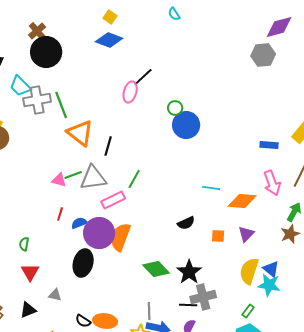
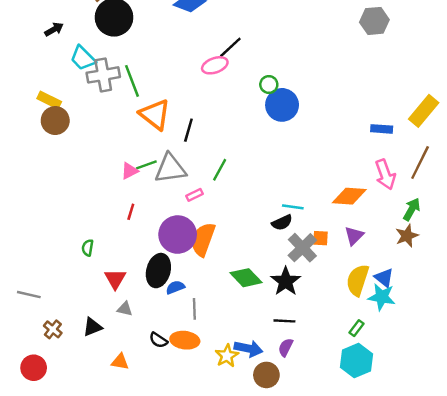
pink ellipse: (130, 92) -> (215, 65), turned 55
pink triangle: (59, 180) -> (130, 171), turned -42
cyan line: (211, 188) -> (293, 207), moved
pink rectangle: (113, 200) -> (194, 195), size x0.6
blue semicircle: (79, 223) -> (175, 287), moved
red triangle: (30, 272) -> (115, 279), moved
gray cross: (203, 297) -> (302, 248), moved, turned -30
gray line: (149, 311) -> (194, 309), moved

